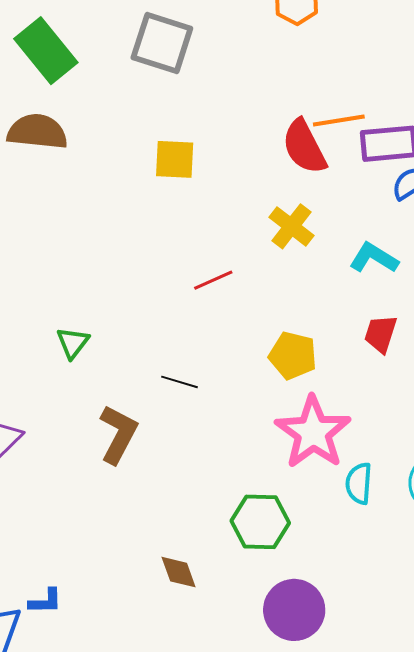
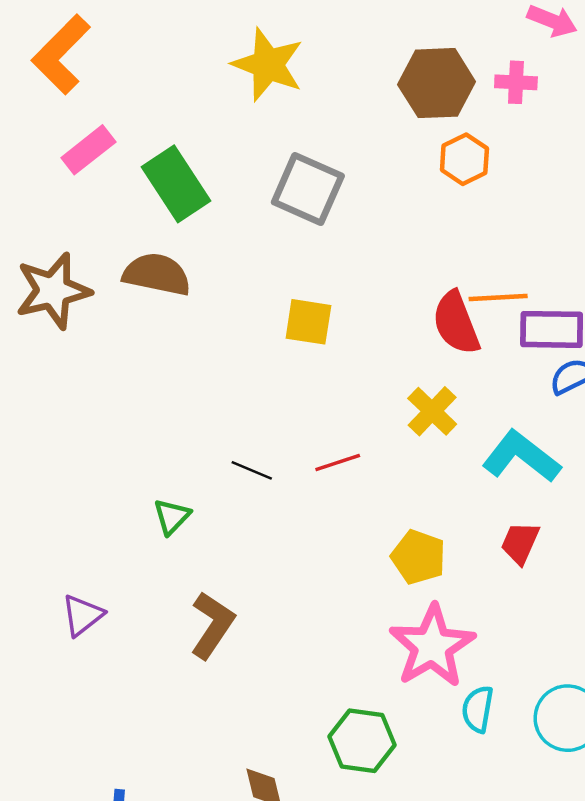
cyan L-shape: (374, 258) -> (521, 457), size x1.4
black line: (179, 382) -> (252, 470), moved

